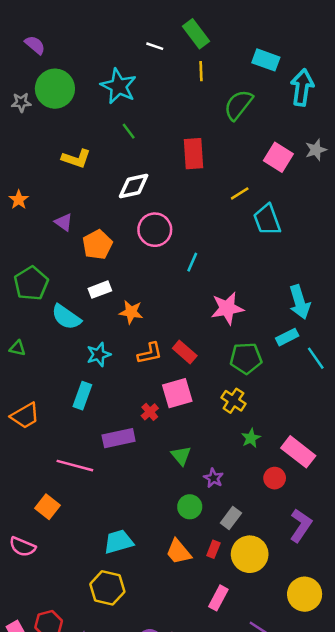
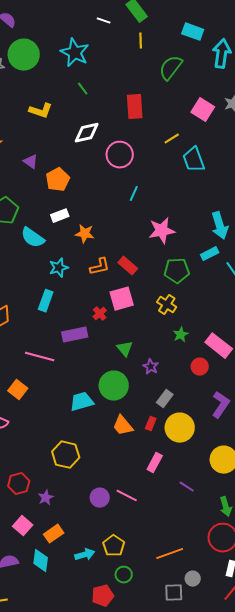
pink circle: (155, 230) -> (120, 155), moved
green circle: (190, 507) -> (114, 386), moved, size x1.5
cyan trapezoid: (119, 542) -> (82, 402), moved

